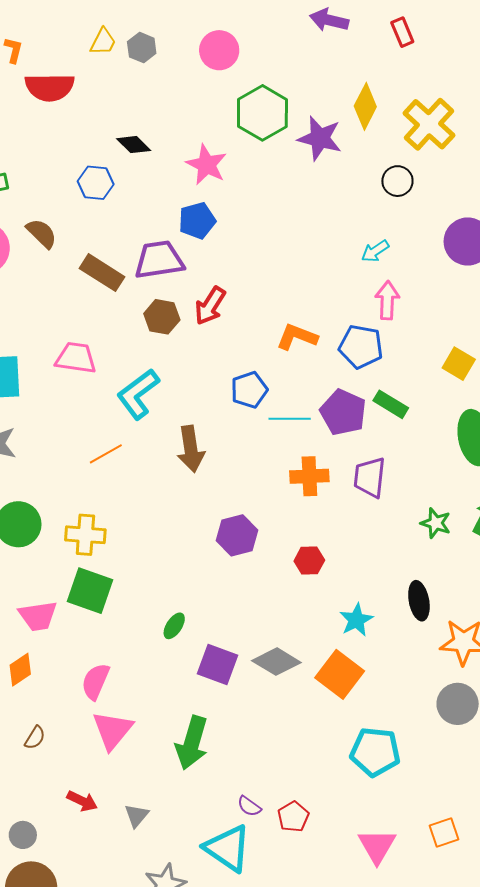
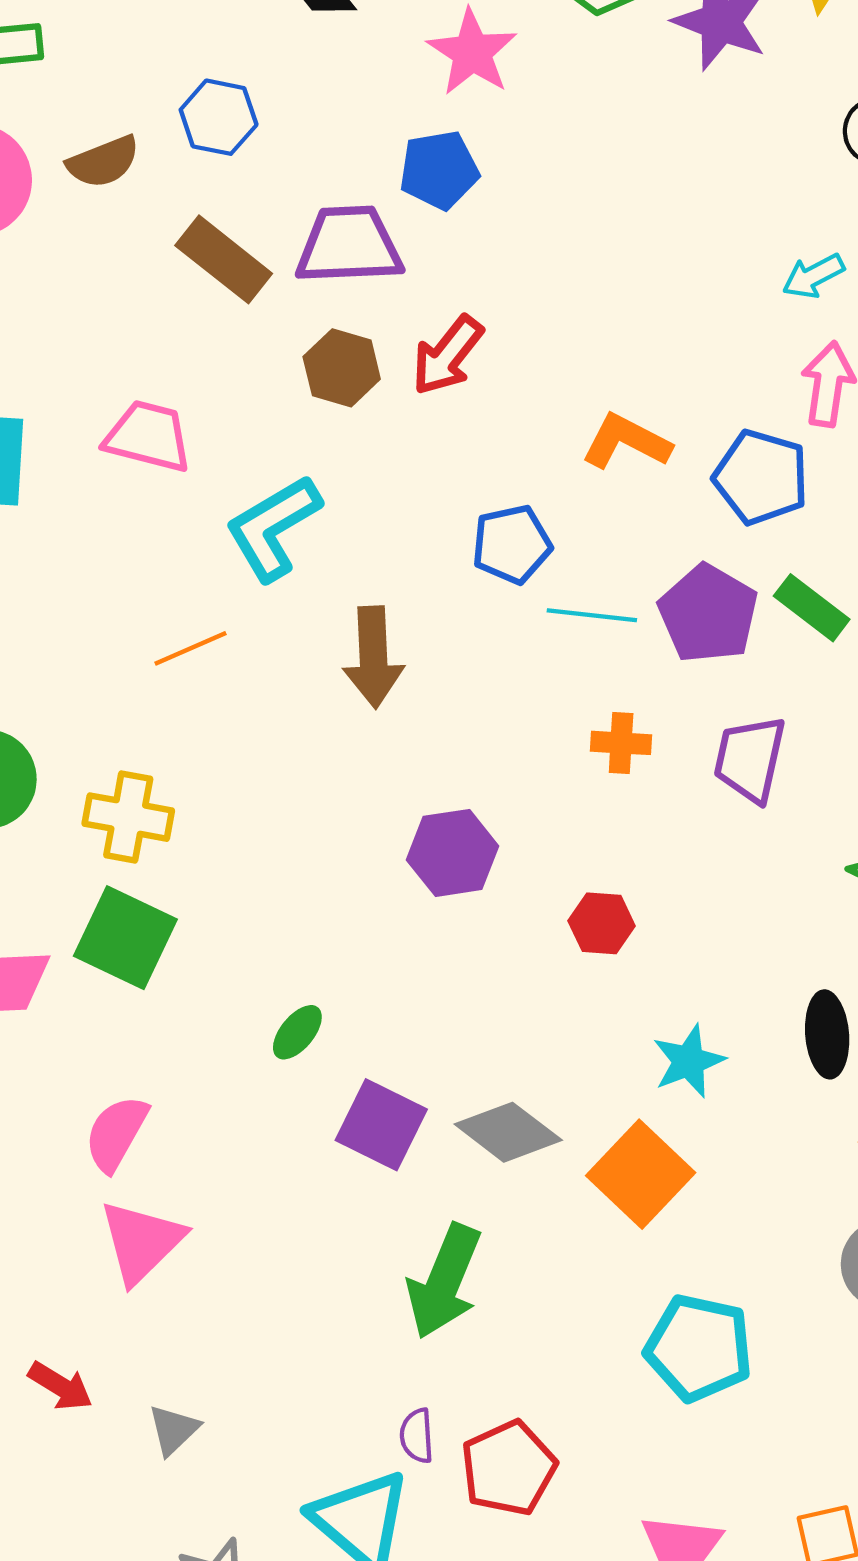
blue hexagon: (96, 183) -> (219, 117), moved
brown semicircle: (42, 233) -> (103, 162), turned 108
orange cross: (309, 476) -> (621, 743), size x0.7
green arrow: (192, 743) -> (444, 1281), moved
purple semicircle: (249, 806) -> (417, 1436), turned 45
red pentagon: (293, 817) -> (509, 1468), size x1.4

